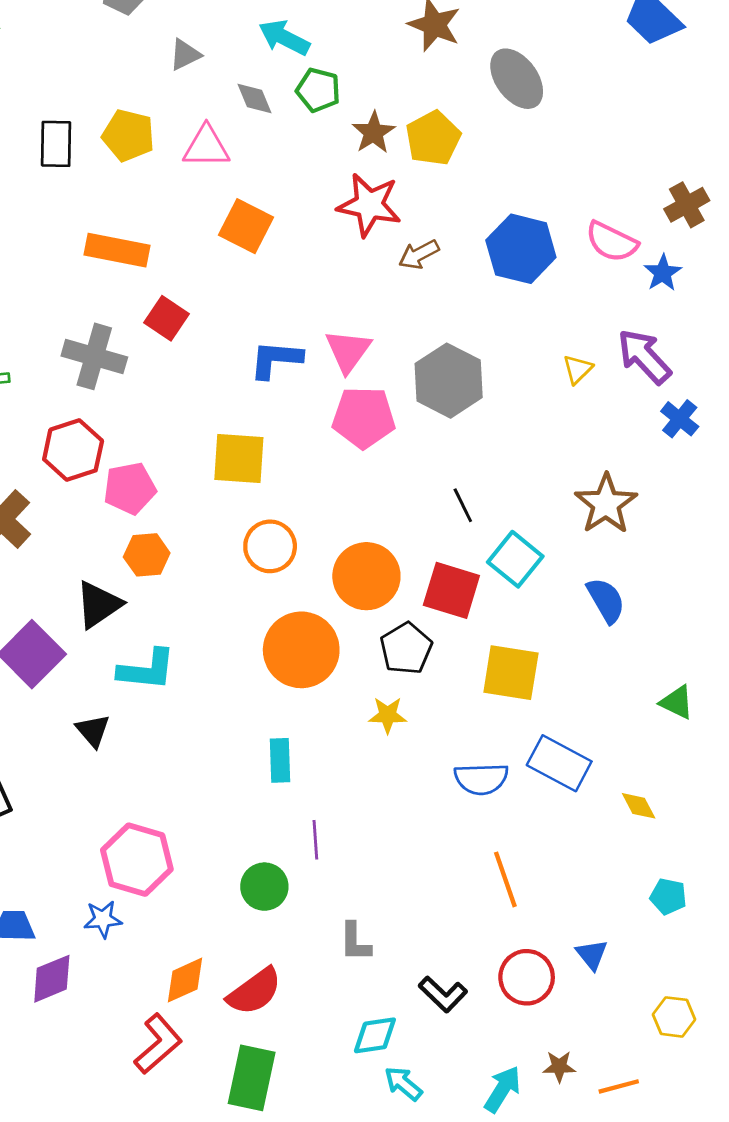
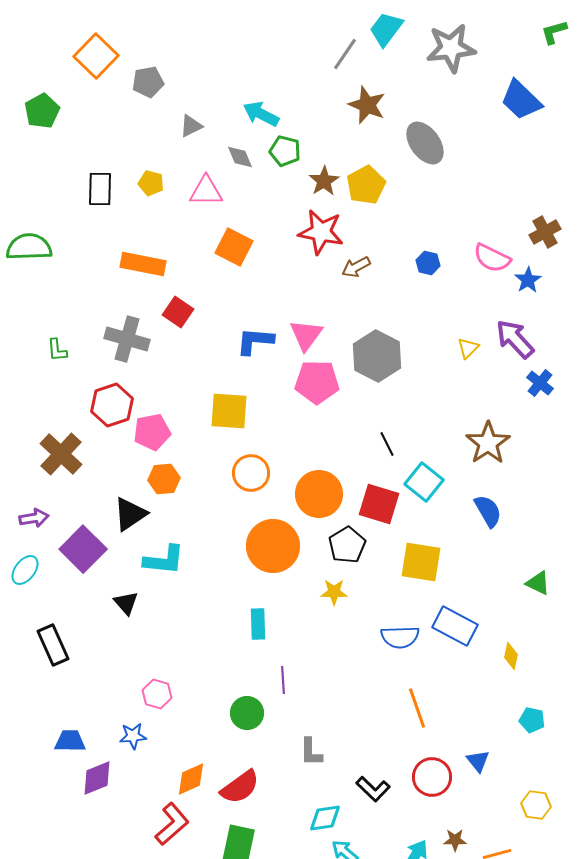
yellow pentagon: (128, 135) -> (151, 183), size x0.7
blue hexagon: (521, 249) -> (428, 263), size x0.5
yellow diamond: (639, 806) -> (511, 656), turned 40
pink hexagon: (137, 860) -> (157, 694), size x0.6

